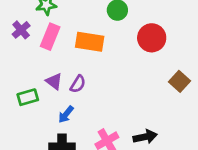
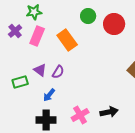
red circle: (152, 38) -> (114, 24), moved
orange rectangle: (90, 42) -> (67, 40), turned 45

